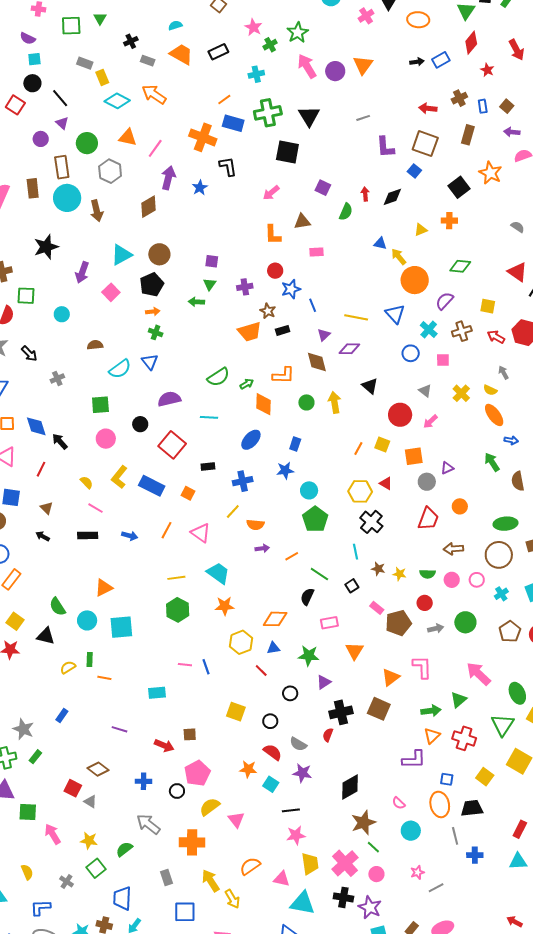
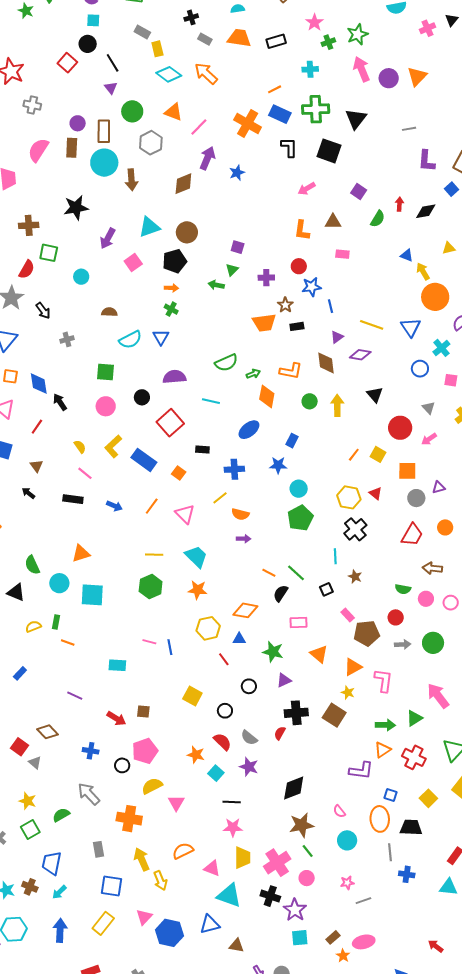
orange trapezoid: (181, 54) -> (239, 38), turned -30
purple circle: (41, 139) -> (78, 123), moved
black L-shape: (228, 166) -> (289, 147), moved
orange line: (292, 556) -> (269, 573), moved, turned 48
yellow star: (399, 574) -> (348, 693), moved
orange triangle: (354, 651) -> (319, 654), turned -30
orange triangle: (391, 677) -> (353, 667), moved

